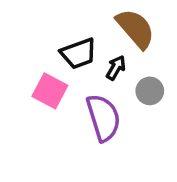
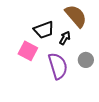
gray circle: (150, 91) -> (86, 60), moved

